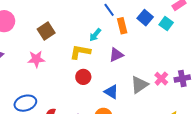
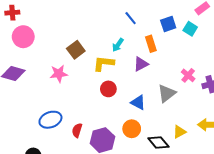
blue square: (145, 18) -> (168, 24), turned 35
orange rectangle: (122, 26) -> (151, 44), moved
brown square: (46, 31) -> (76, 50), moved
pink cross: (161, 79) -> (188, 75), moved

